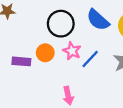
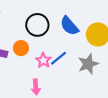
pink star: (72, 51) -> (43, 60), moved

